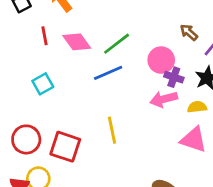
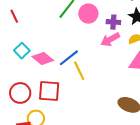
pink diamond: (77, 42) -> (43, 58), moved
pink circle: (161, 60) -> (88, 14), moved
blue line: (108, 73) -> (69, 58), moved

